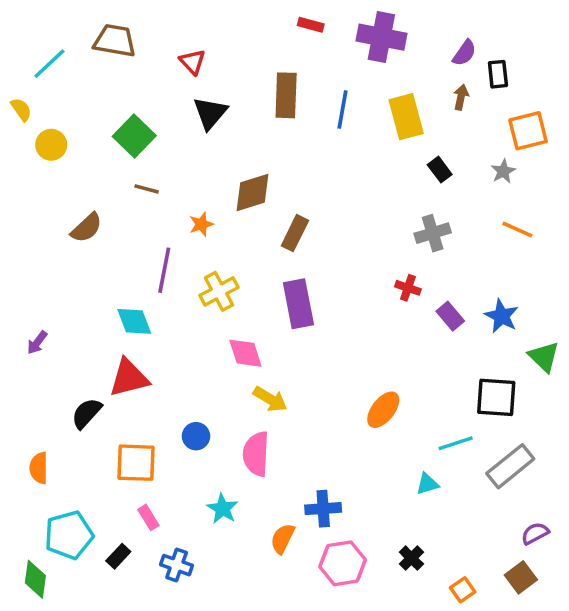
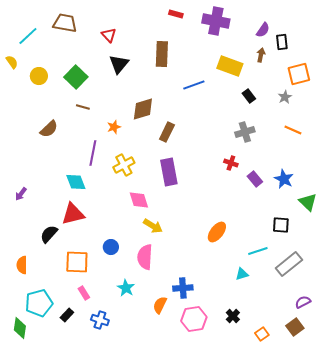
blue line: (343, 109) -> (194, 85), moved, turned 60
yellow rectangle: (406, 117) -> (230, 66), turned -55
yellow circle: (51, 145) -> (39, 76), moved
black square: (496, 397) -> (281, 225), size x0.7

